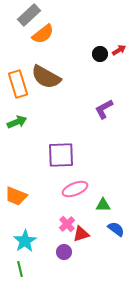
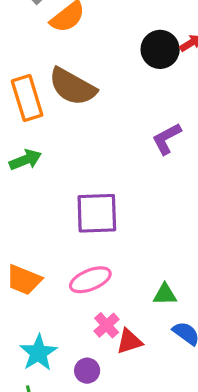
black circle: (100, 54) -> (160, 49), size x1.5
pink ellipse: (75, 189) -> (90, 280), moved
purple circle: (64, 252) -> (87, 371), moved

